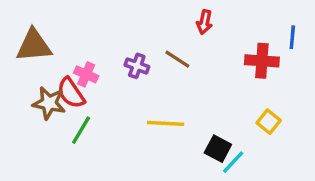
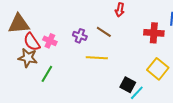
red semicircle: (71, 93) -> (32, 42), moved
yellow square: (269, 122) -> (158, 69), size x1.5
yellow line: (166, 123) -> (97, 58), moved

